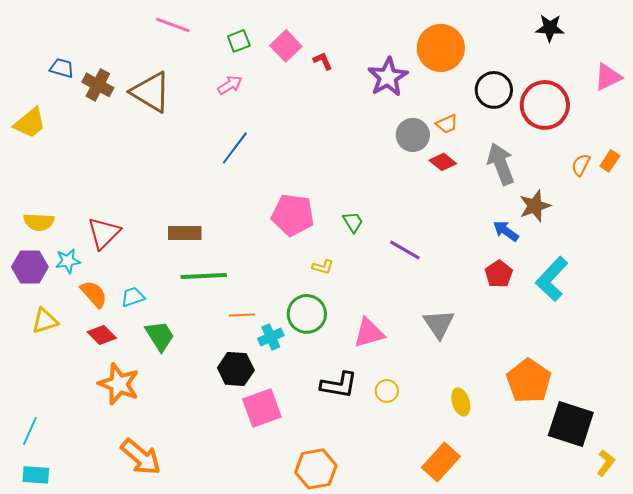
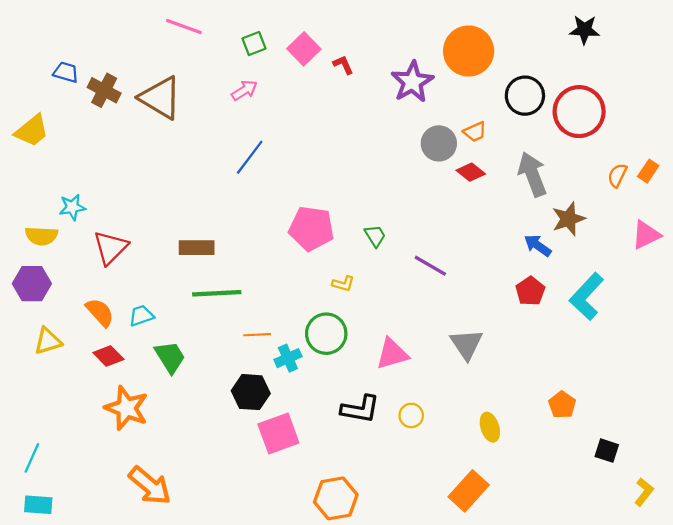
pink triangle: (608, 77) -> (646, 235), moved
cyan star: (68, 261) -> (72, 207), moved
orange pentagon: (529, 381) -> (562, 405), size x0.6
black square: (571, 424) -> (607, 451), size x0.5

